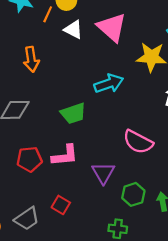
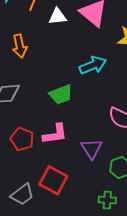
white triangle: (73, 30) -> (58, 16), turned -30
red pentagon: (29, 159) -> (22, 139), turned 30
red square: (61, 205) -> (53, 180), size x1.6

